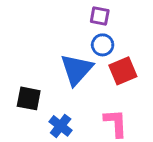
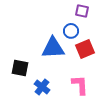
purple square: (100, 16) -> (82, 11), moved
blue triangle: (76, 69) -> (53, 48), turned 45

